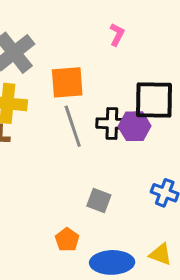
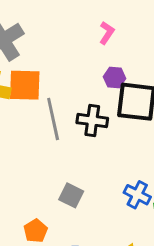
orange square: (67, 82) -> (25, 85), moved
purple hexagon: (135, 126) -> (114, 78), moved, size x0.7

